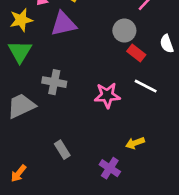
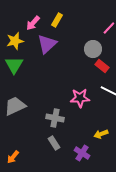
purple triangle: (64, 24) -> (47, 44), turned -30
gray cross: (54, 82) -> (55, 118), moved
gray rectangle: (62, 150) -> (54, 143), moved

